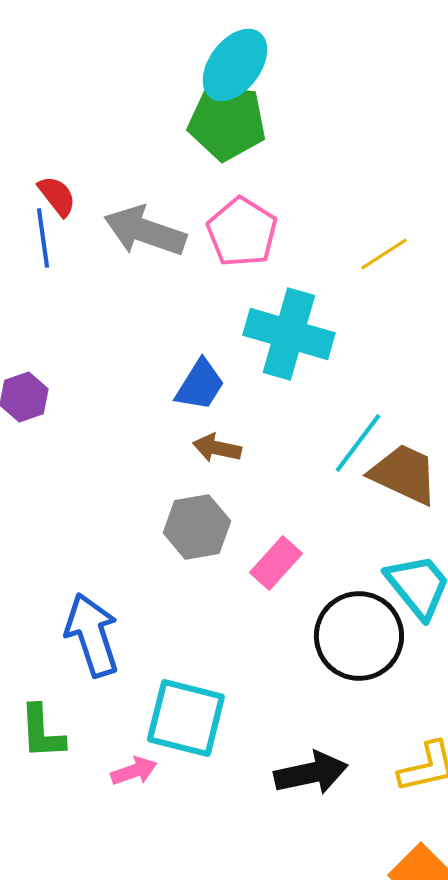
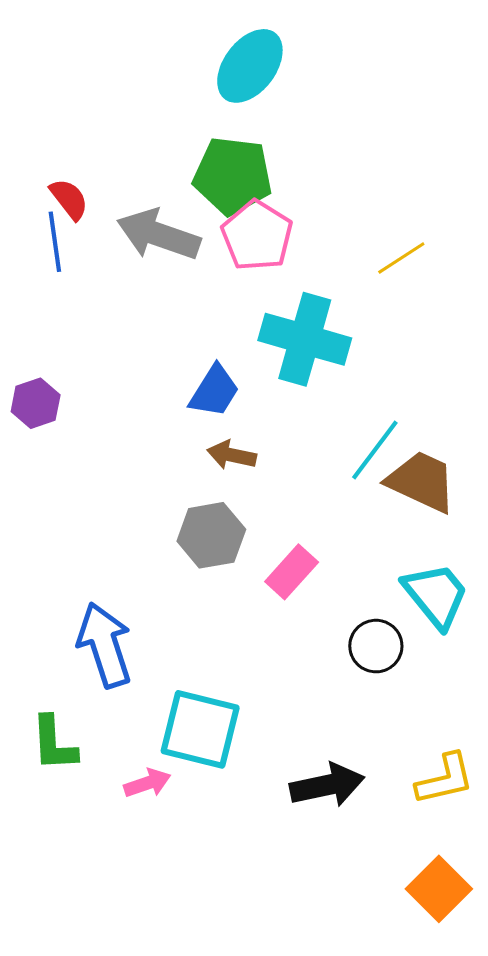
green pentagon: (227, 122) -> (233, 176), moved
black circle: (359, 636) -> (376, 646), size x0.6

